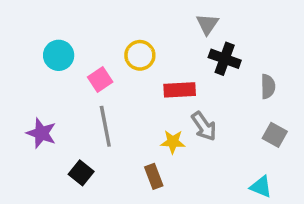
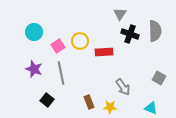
yellow circle: (140, 55) -> (80, 41), moved
gray semicircle: (268, 86) -> (155, 31), moved, size x1.5
gray arrow: (204, 126) -> (123, 87), moved
purple star: (41, 133) -> (34, 69), moved
yellow star: (173, 142) -> (110, 107), moved

